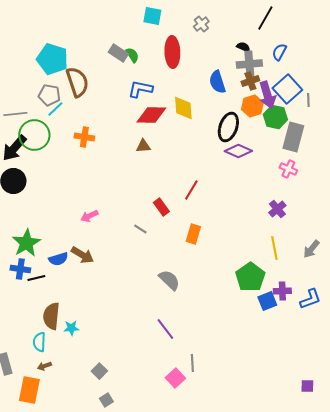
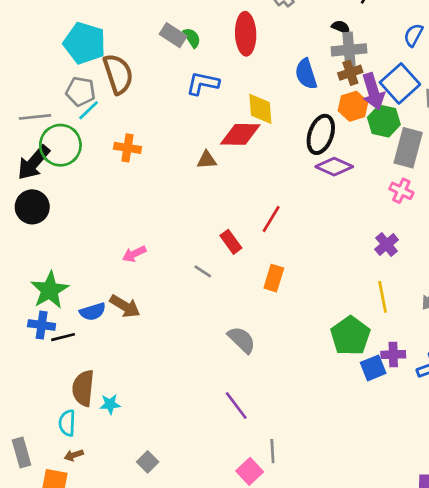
blue semicircle: (279, 52) -> (413, 35), moved
red diamond: (151, 115) -> (240, 134), moved

